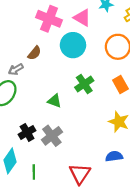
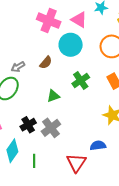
brown semicircle: (34, 53) -> (46, 63), moved
green triangle: (54, 101) -> (53, 96), turned -40
blue semicircle: (114, 156) -> (98, 145), moved

